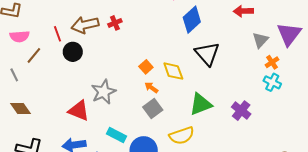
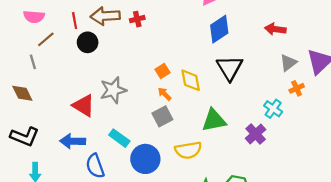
gray line: (14, 75) -> (33, 62), moved
cyan cross: (272, 82) -> (273, 109), moved

